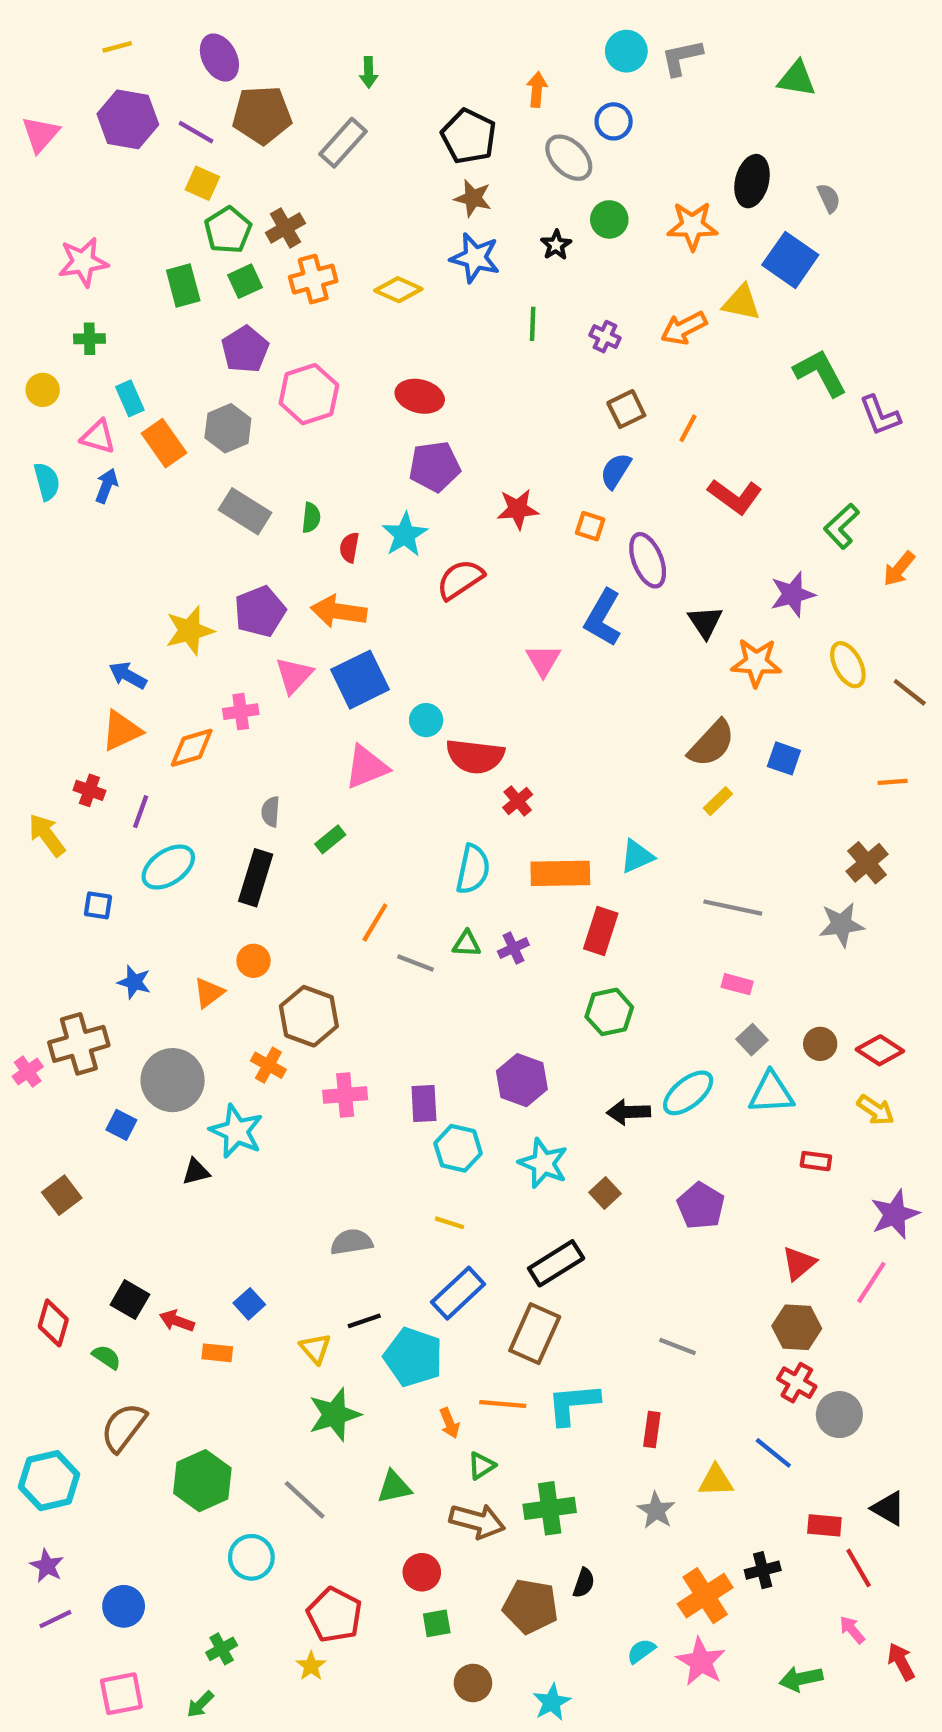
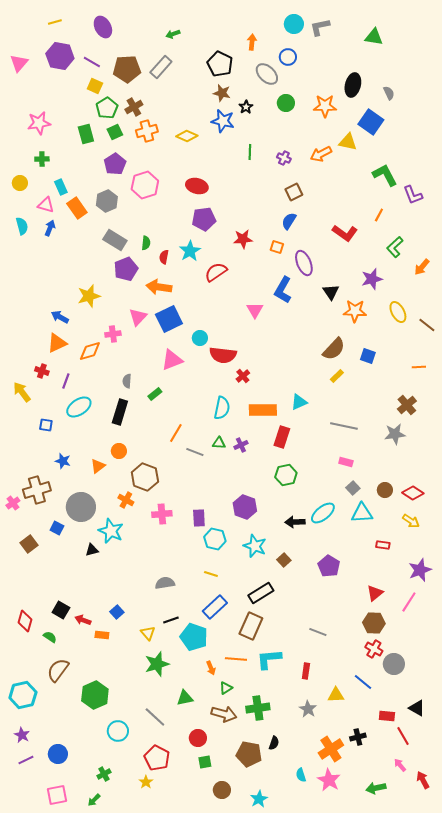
green arrow: (369, 72) -> (173, 34), turned 72
brown pentagon: (262, 115) -> (127, 69), moved
black star: (556, 245) -> (246, 107), moved
orange line: (688, 428) -> (379, 215), moved
purple pentagon: (260, 611) -> (126, 269), moved
brown square: (62, 1195) -> (29, 544), moved
gray line: (305, 1500) -> (155, 717), moved
cyan semicircle: (641, 1651) -> (301, 775), turned -72

